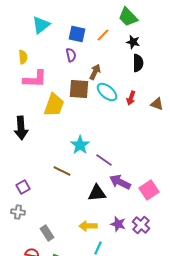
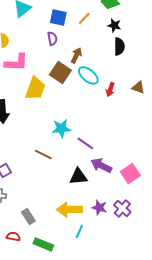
brown square: (79, 89) -> (60, 72), turned 30
red arrow: (131, 98) -> (110, 89), moved
cyan star: (80, 145) -> (61, 128), turned 30
yellow arrow: (88, 226) -> (69, 209), size x1.4

